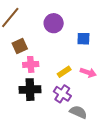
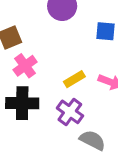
pink cross: (31, 64) -> (25, 66), turned -35

